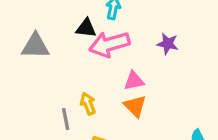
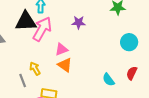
black triangle: (86, 28) -> (26, 21), size x1.6
pink arrow: (109, 44) -> (42, 29), turned 145

